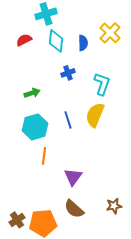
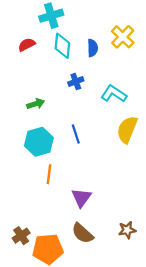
cyan L-shape: (102, 84) -> (114, 94), turned -75
yellow semicircle: (95, 115) -> (127, 130), moved
brown cross: (17, 220) -> (21, 236), moved

